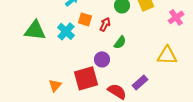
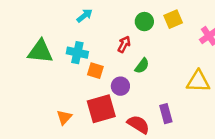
orange square: (85, 19) -> (95, 71), moved
cyan cross: (66, 31) -> (77, 53), turned -30
purple rectangle: (140, 82) -> (166, 114), turned -63

